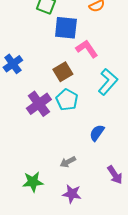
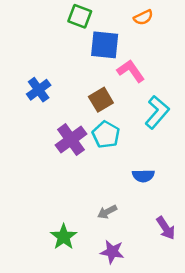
blue semicircle: (97, 133) -> (143, 176), turned -126
green star: (33, 182) -> (64, 237), turned -30

